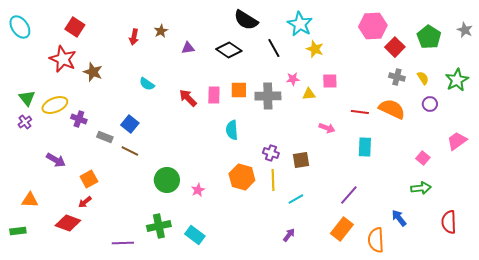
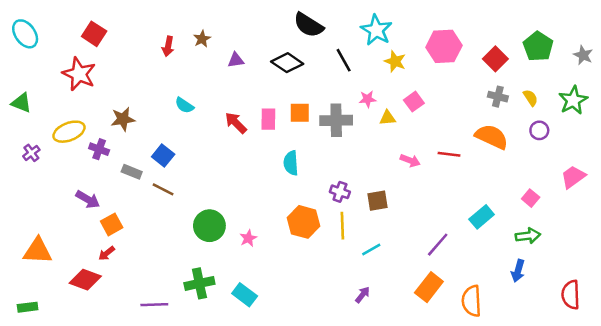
pink hexagon: (373, 26) -> (444, 46), moved
gray star: (465, 30) -> (583, 55), moved
brown star: (93, 72) -> (123, 119), moved, turned -30
pink square: (330, 81) -> (414, 102), turned -35
green triangle: (27, 98) -> (21, 103), moved, turned -30
red line: (360, 112) -> (449, 154), moved
cyan rectangle: (365, 147) -> (482, 217), moved, turned 48
purple arrow: (56, 160) -> (88, 199), moved
orange triangle: (30, 200) -> (38, 251), size x1.4
blue arrow: (399, 218) -> (518, 271), moved, turned -126
red semicircle: (449, 222) -> (571, 295), moved
green rectangle: (18, 231) -> (28, 307), moved

